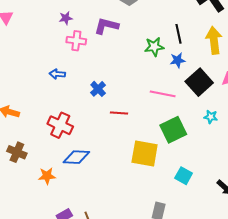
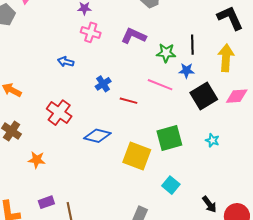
purple L-shape: (106, 26) -> (134, 36), moved
pink line: (163, 94) -> (160, 85), moved
red line: (119, 113) -> (129, 101), moved
cyan star: (211, 117) -> (212, 140), moved
blue diamond: (76, 157) -> (97, 136), moved

